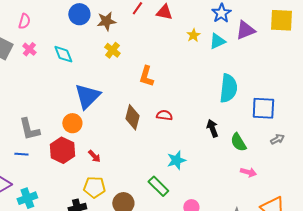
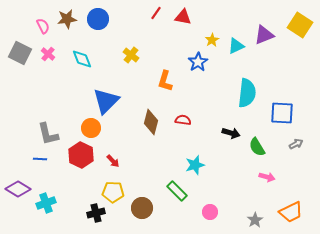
blue star: (221, 13) -> (198, 62), moved
yellow square: (281, 20) -> (300, 25), turned 30
pink semicircle: (24, 21) -> (43, 26), turned -42
brown star: (106, 21) -> (67, 19), moved
black arrow: (212, 128) -> (231, 133), turned 126

